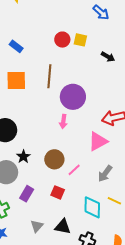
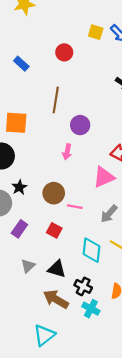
red circle: (62, 40) -> (64, 52), moved
yellow square: (80, 40) -> (96, 32), moved
orange square: (16, 80) -> (16, 123), moved
purple circle: (73, 97) -> (80, 125), size x0.7
pink line: (74, 170) -> (75, 207), turned 48

